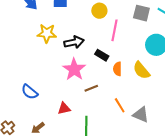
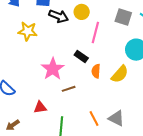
black arrow: (74, 42) -> (59, 16), moved, turned 30
yellow semicircle: (141, 70) -> (120, 74), turned -102
orange line: (120, 105) -> (94, 118), moved

